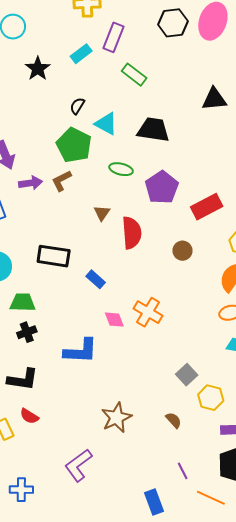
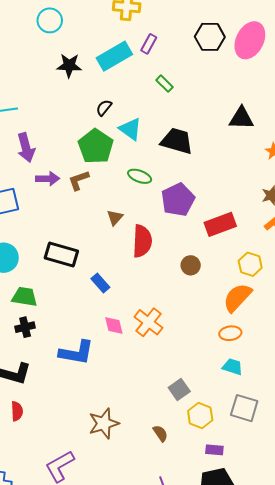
purple rectangle: (114, 37) -> (149, 44), size x0.7
cyan rectangle: (81, 54) -> (114, 56), size x1.6
black star: (38, 69) -> (69, 65), turned 30
green rectangle: (134, 75) -> (165, 84), size x0.7
red semicircle: (29, 416) -> (17, 411), turned -132

